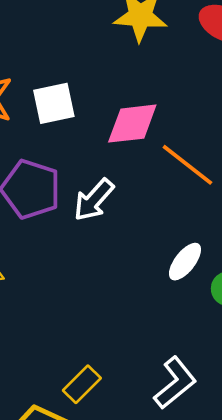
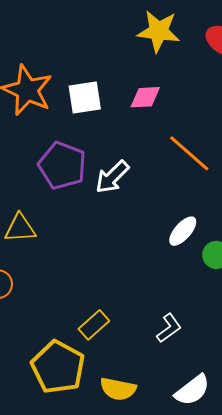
pink diamond: (132, 124) -> (145, 97), moved, size x0.7
white L-shape: (175, 383) -> (169, 328), size x0.7

